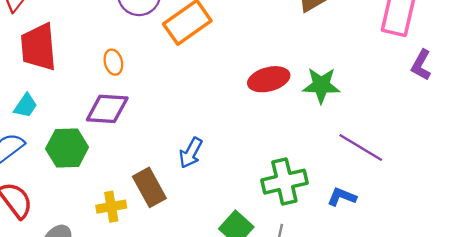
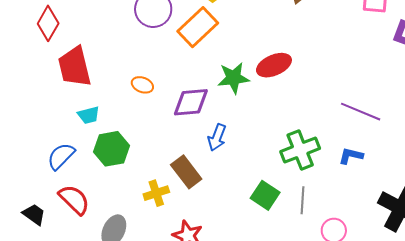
orange ellipse: (113, 62) -> (142, 85), moved, turned -45
green star: (321, 85) -> (233, 78), moved
cyan trapezoid: (26, 106) -> (89, 115), moved, turned 50
purple diamond: (107, 109) -> (191, 102), moved

